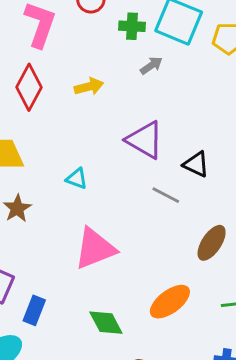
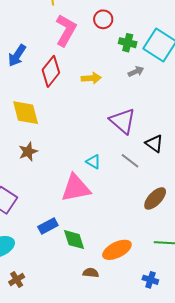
cyan triangle: (77, 179) -> (93, 162), moved
orange ellipse: (170, 302) -> (117, 250), moved
blue rectangle: (34, 310) -> (48, 226), moved, turned 30

